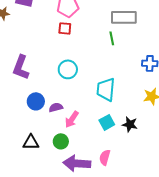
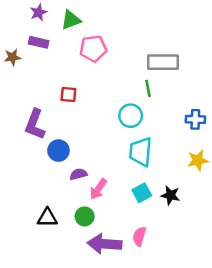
red square: (65, 28) -> (68, 95), moved
cyan circle: (68, 69) -> (131, 116), moved
blue circle: (36, 101) -> (58, 151), moved

